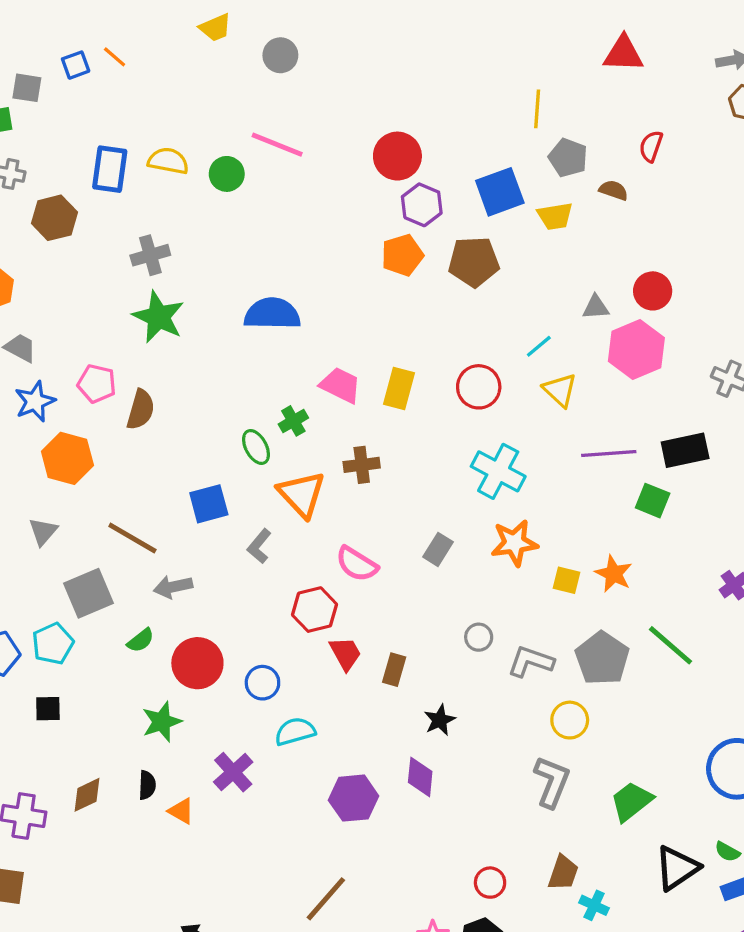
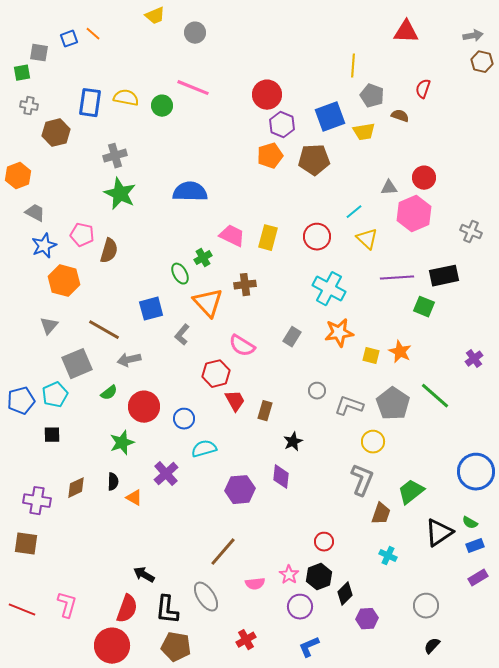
brown trapezoid: (563, 873) -> (381, 514), moved

